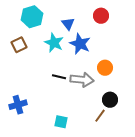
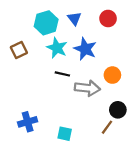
cyan hexagon: (32, 17) -> (46, 23), moved
blue triangle: (68, 24) -> (74, 18), moved
black line: (59, 77) -> (62, 74), moved
blue cross: (18, 105) -> (28, 122), moved

